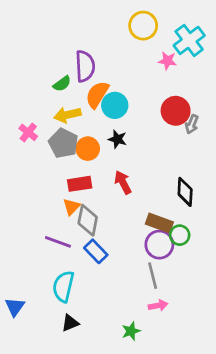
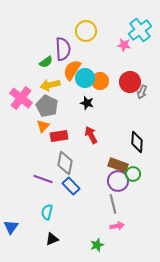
yellow circle: (143, 26) -> (86, 31), moved
pink cross: (28, 132) -> (21, 98), size x1.6
orange circle: (88, 149) -> (100, 81), moved
orange triangle: (72, 207) -> (43, 126), moved
cyan semicircle: (63, 286) -> (47, 212), size x0.7

